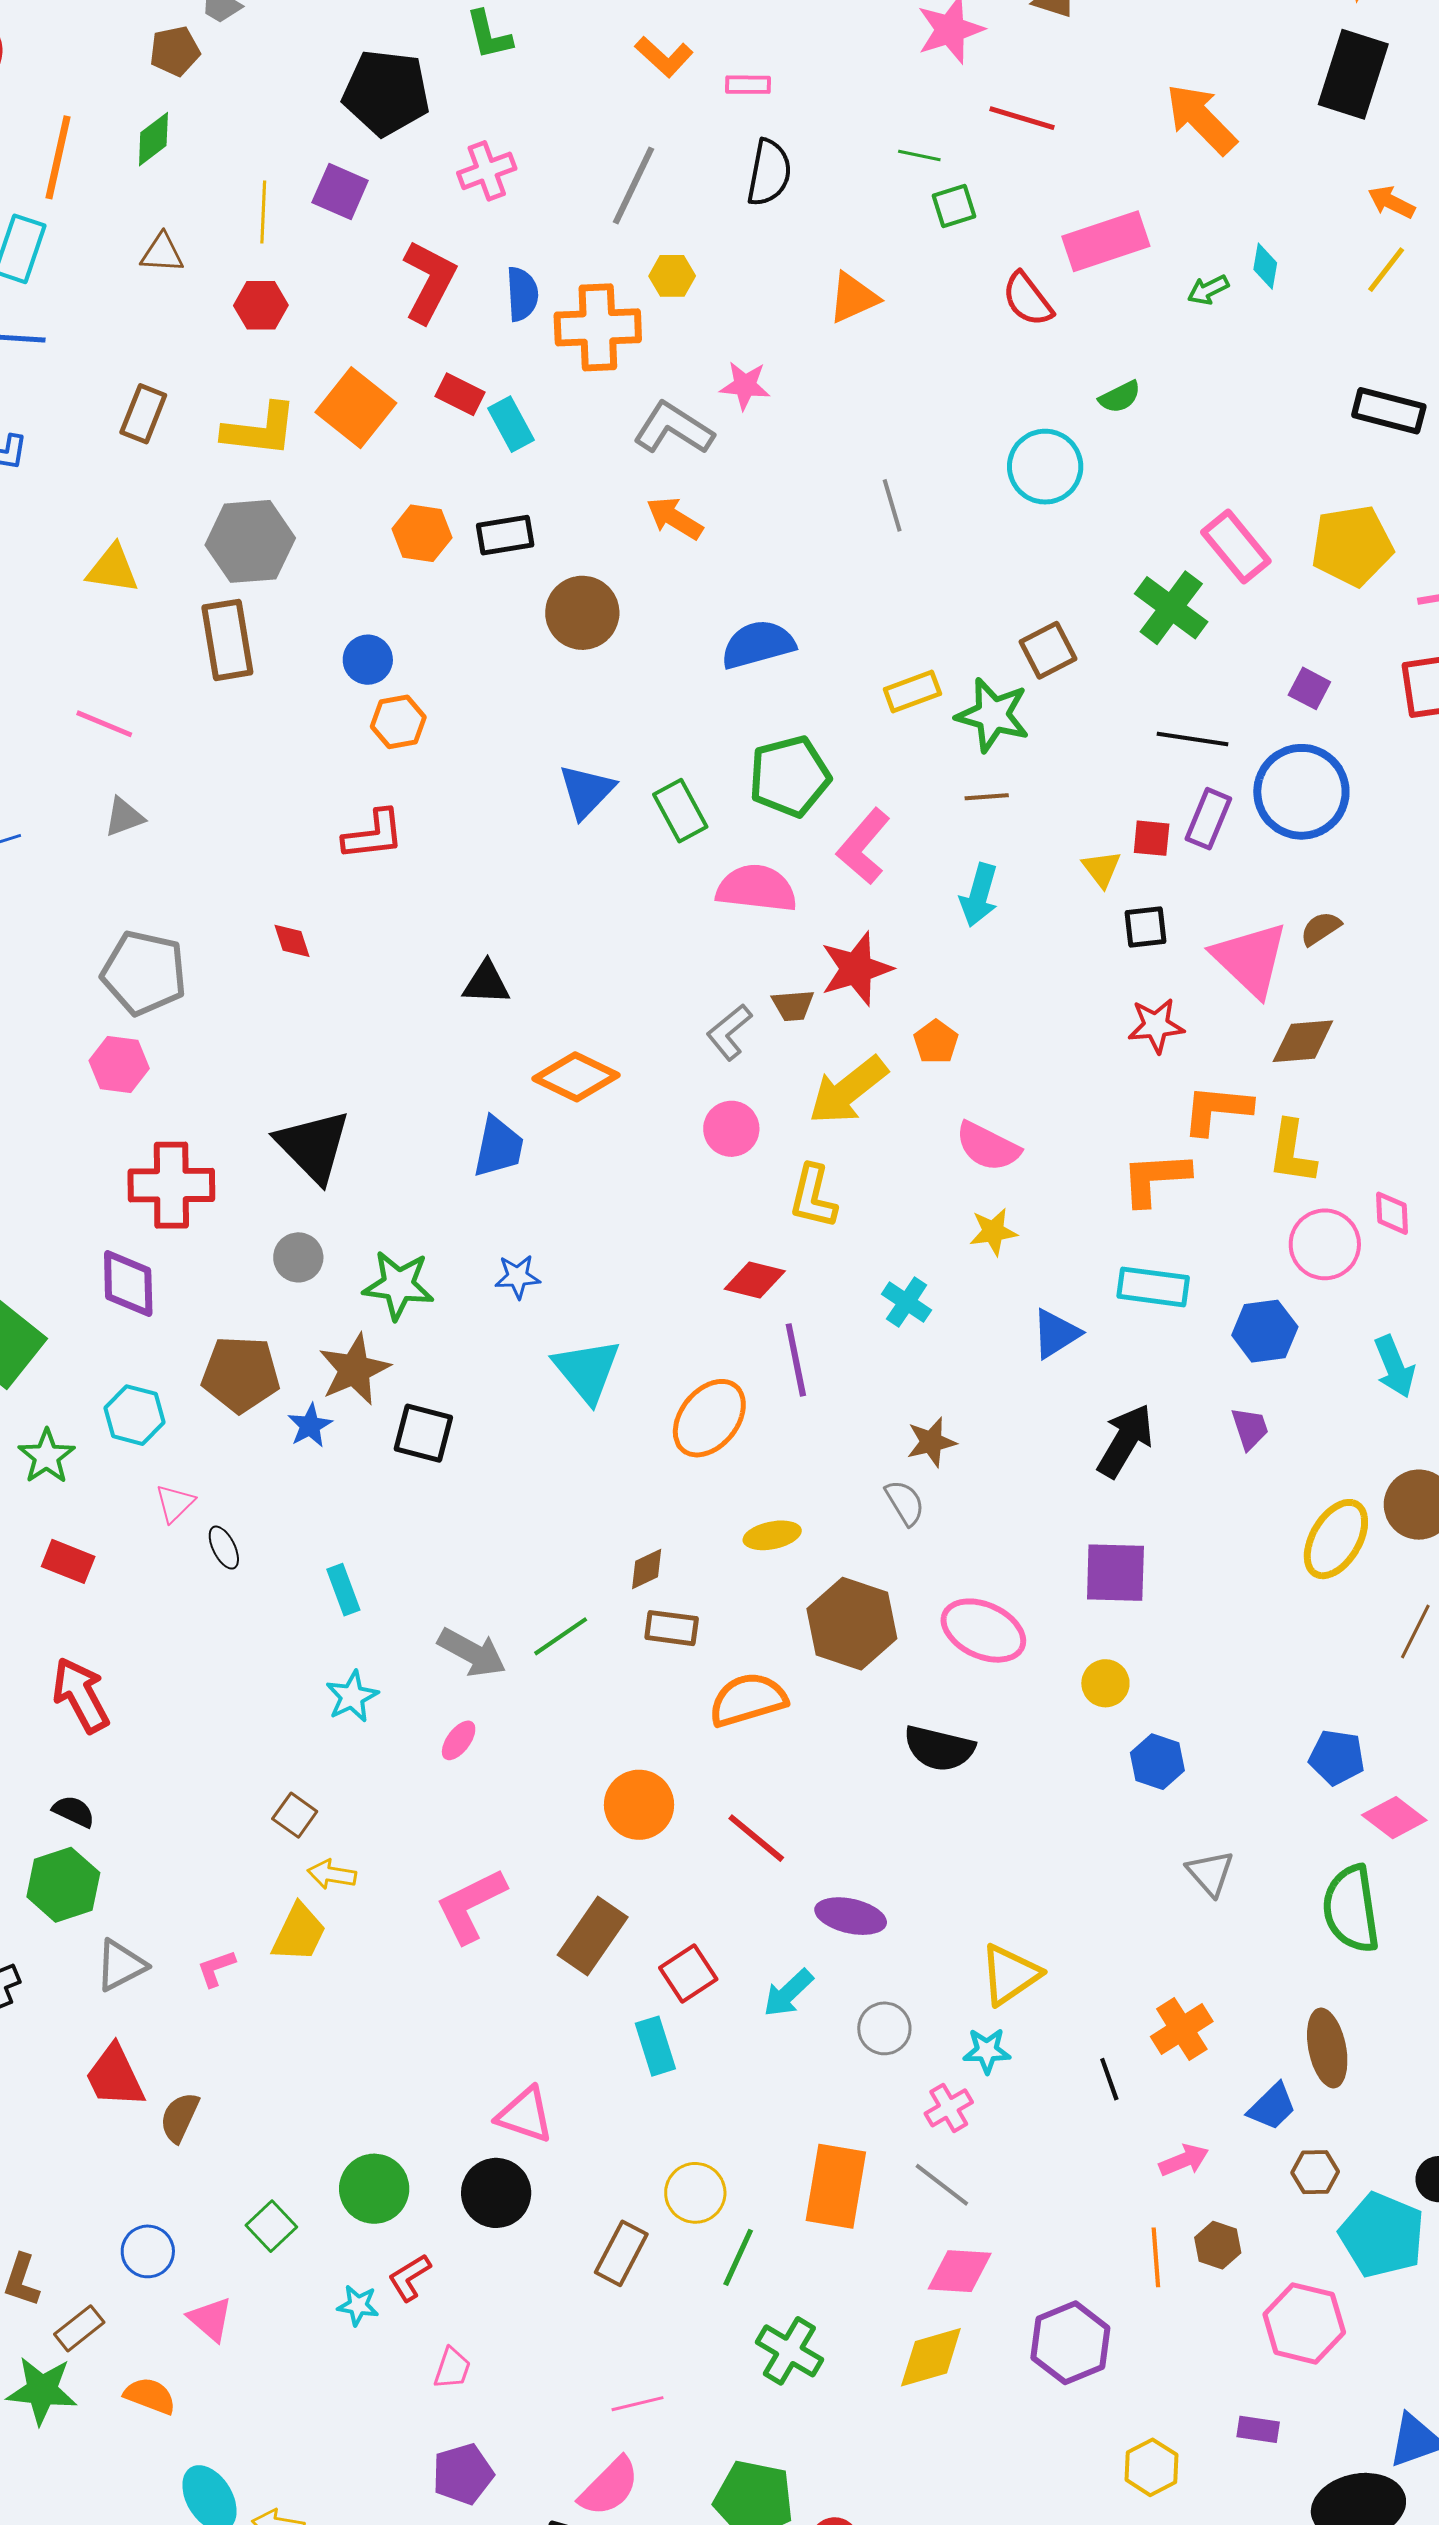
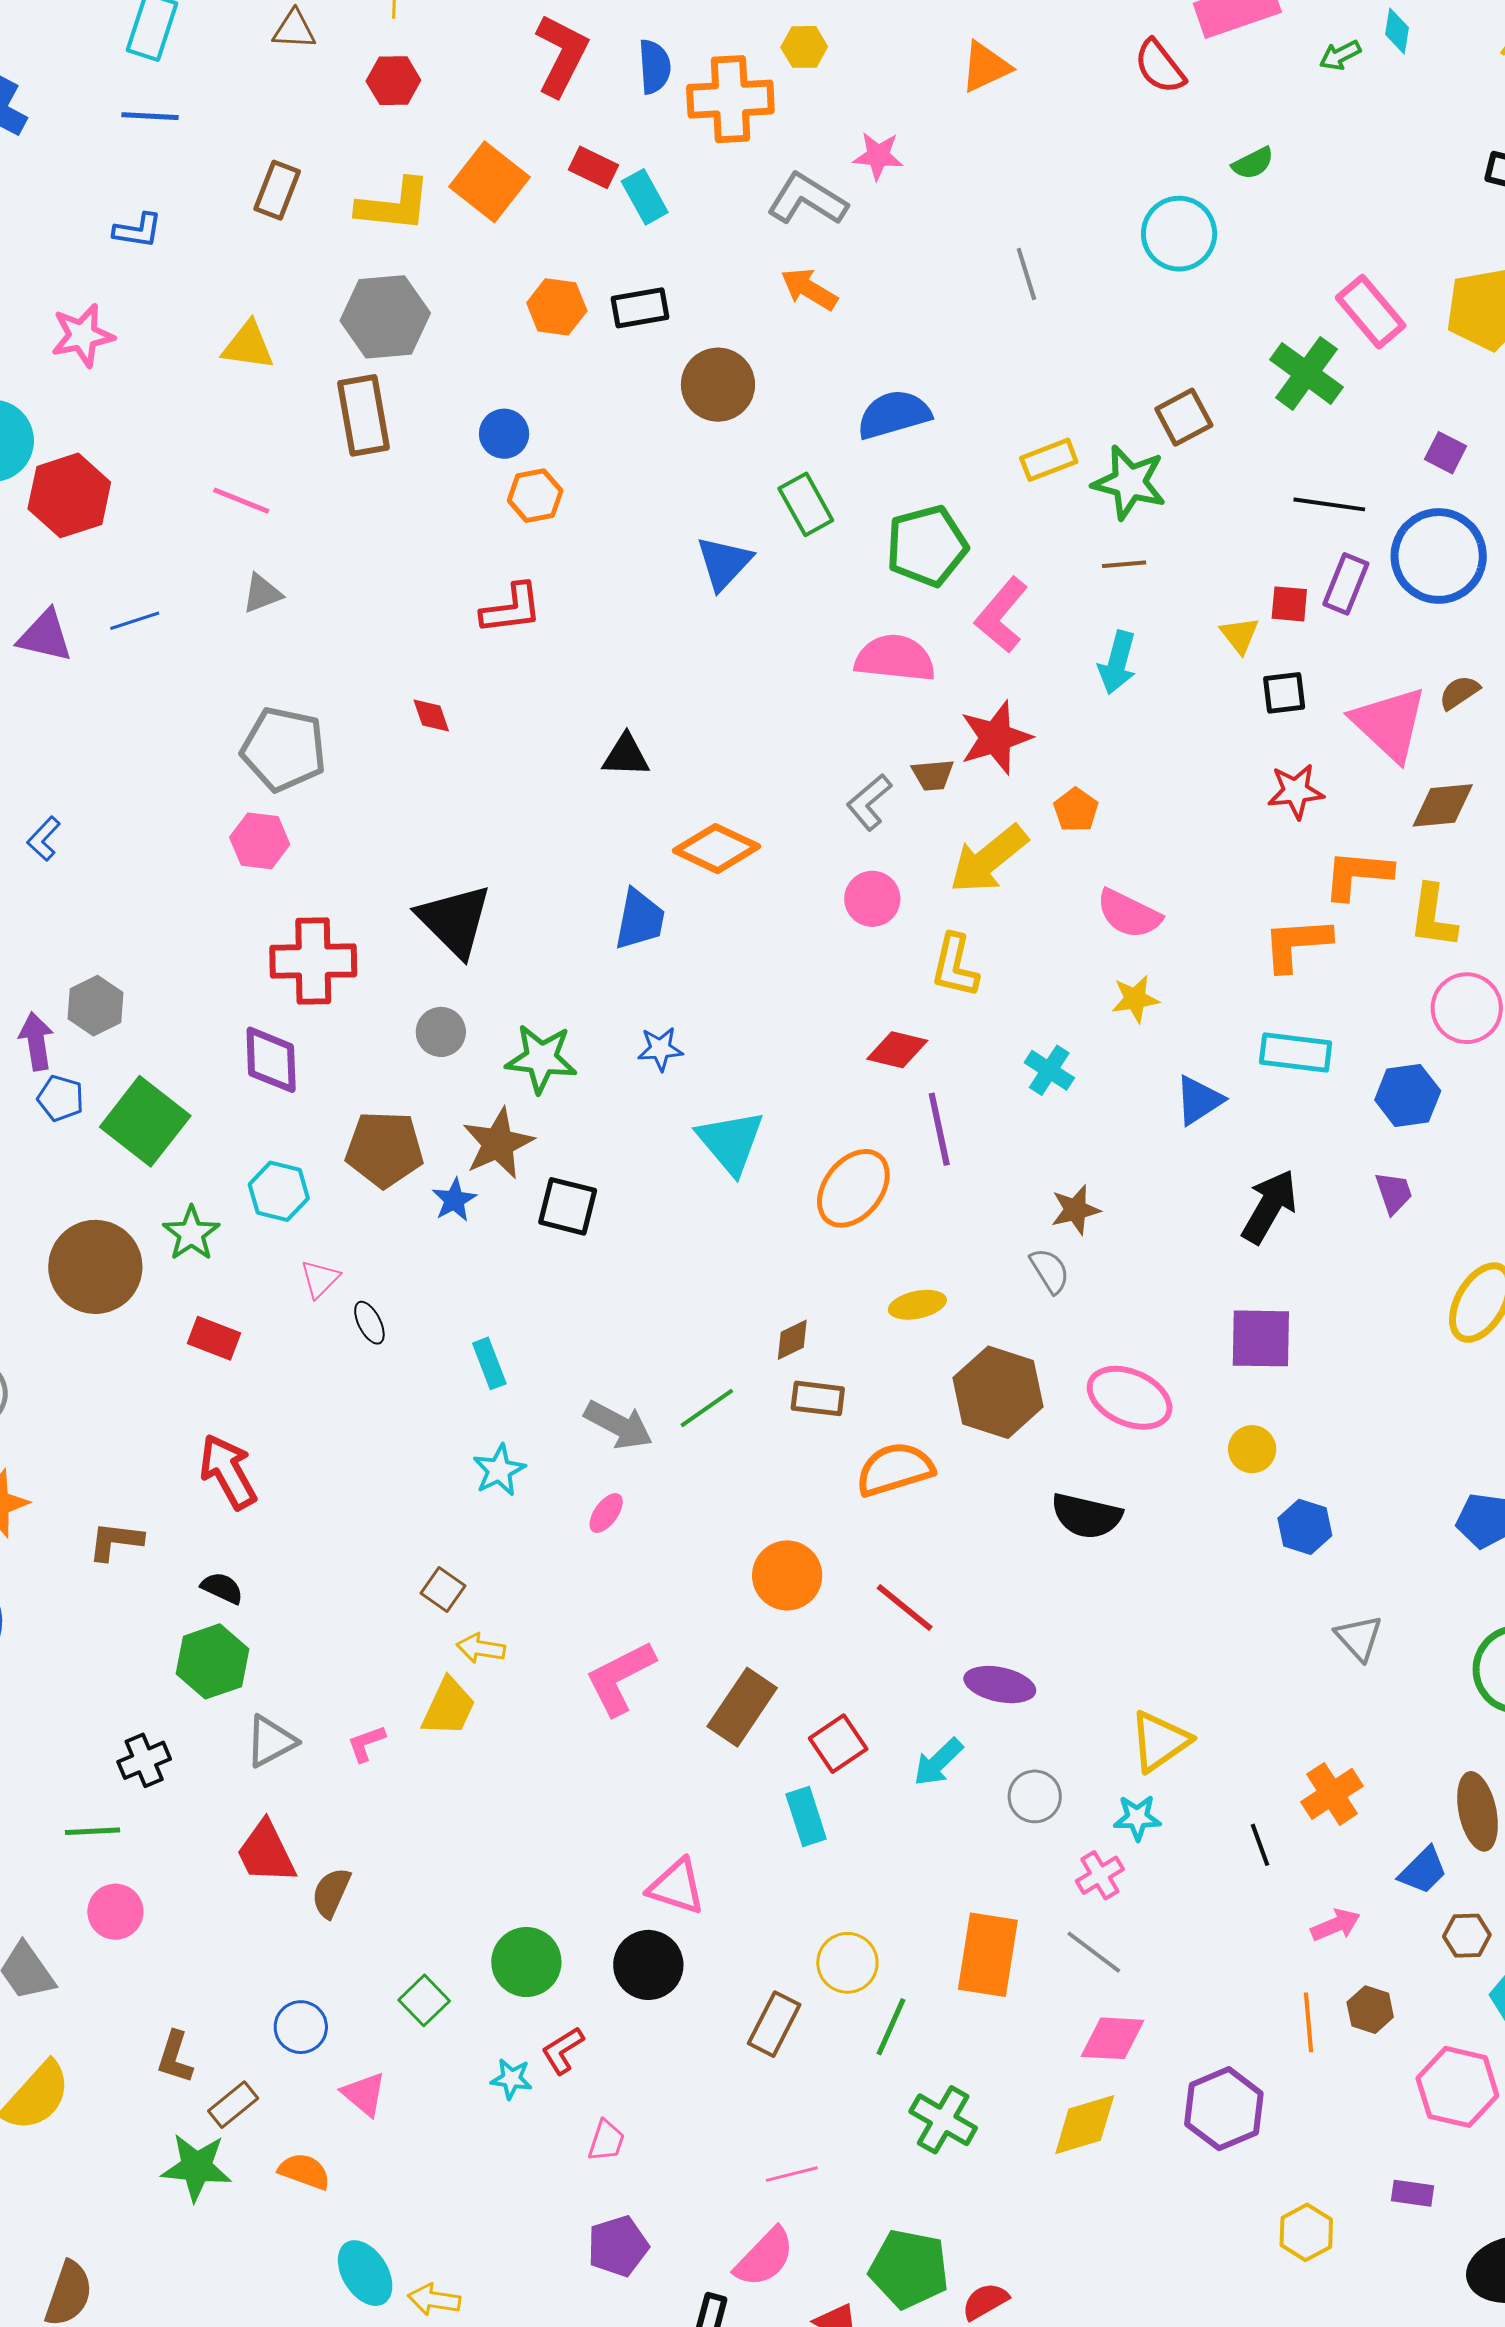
green rectangle: (680, 811) -> (806, 504), moved

